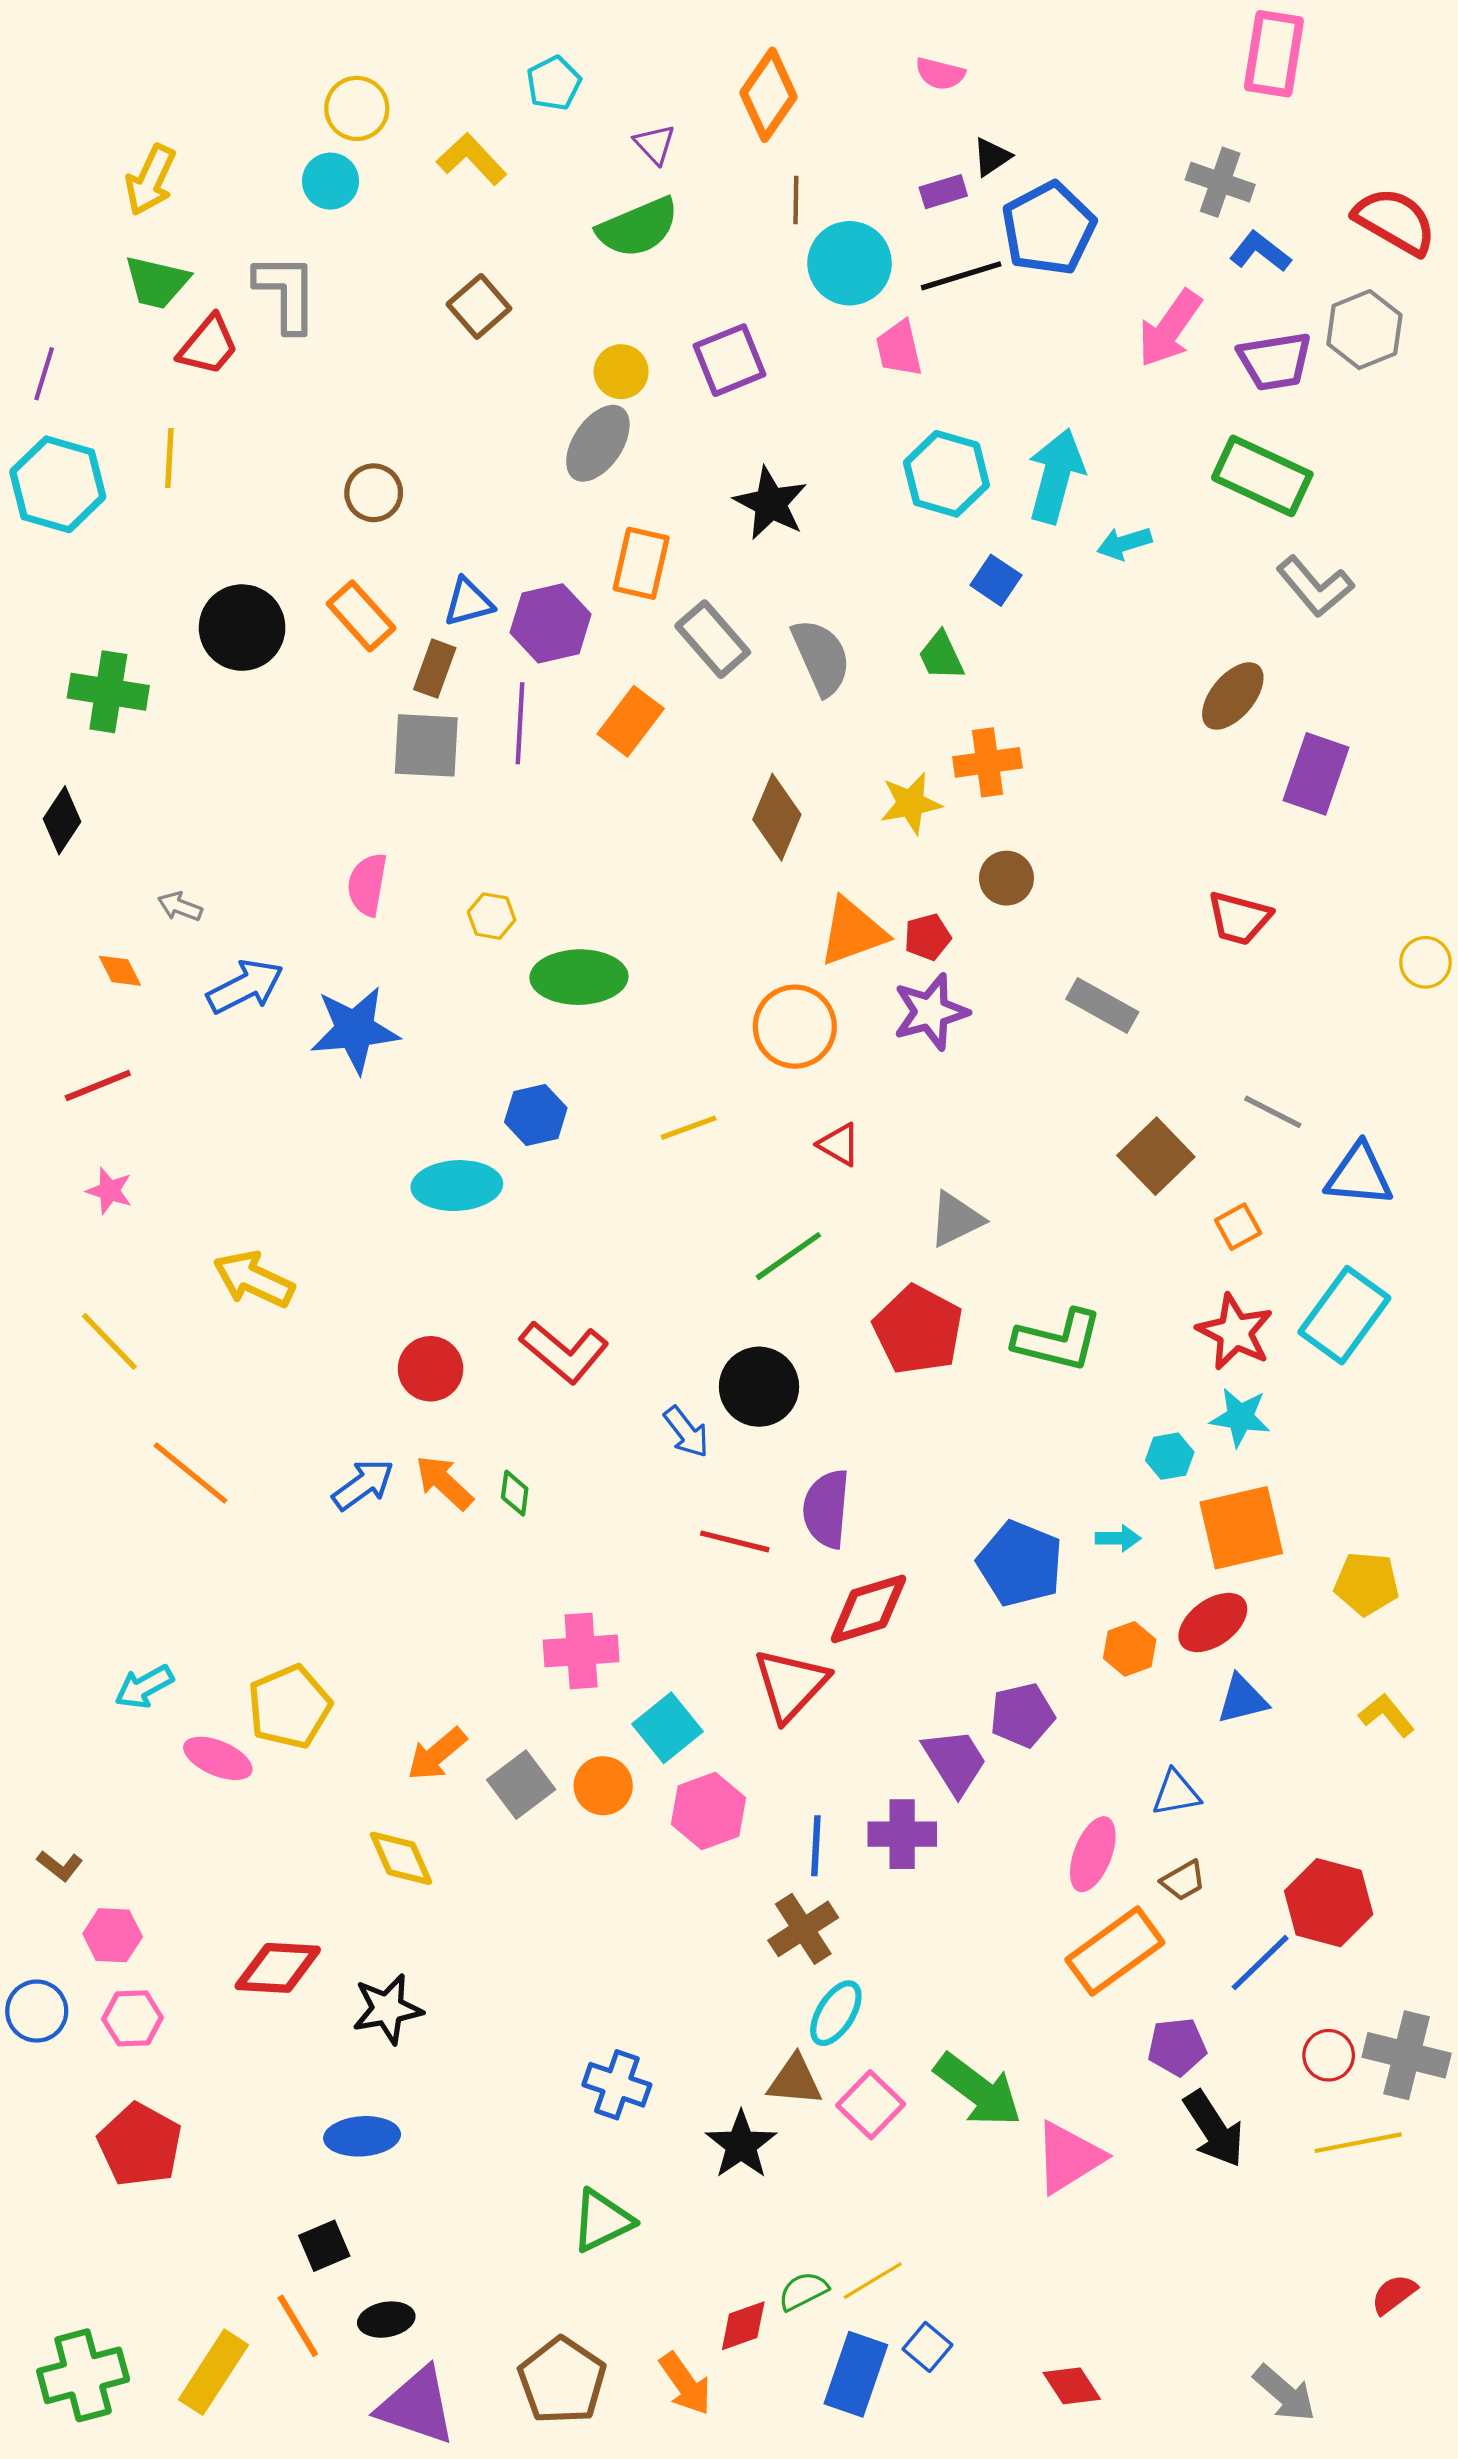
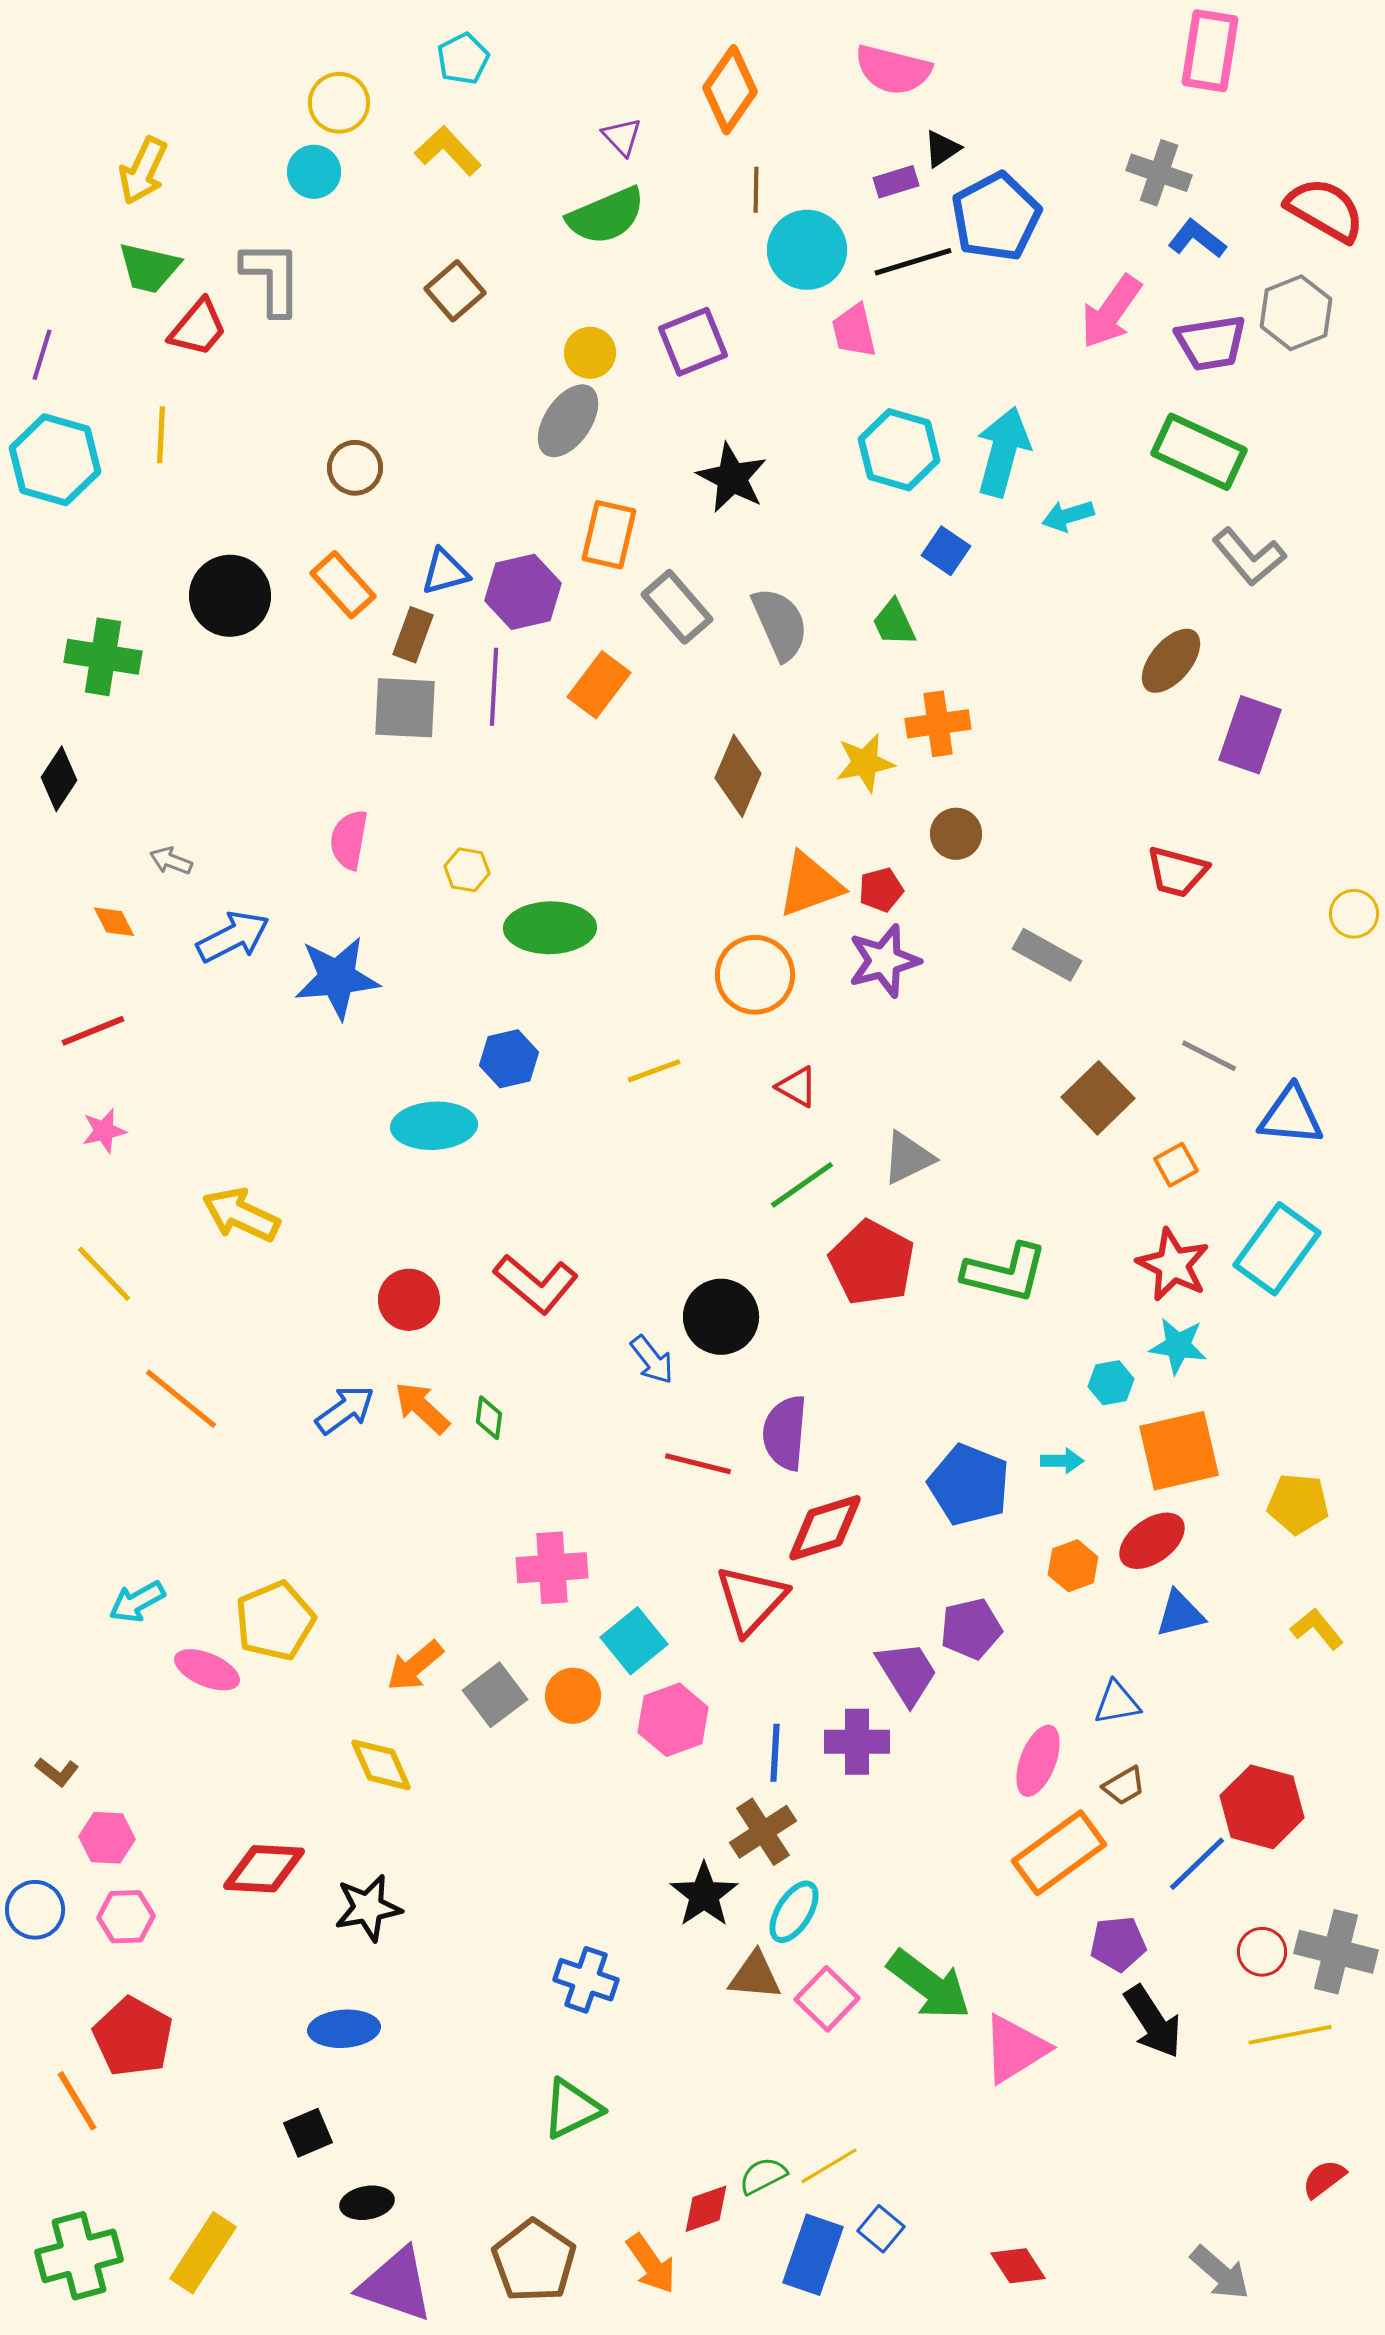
pink semicircle: (940, 74) -> (893, 70), size x1.6
cyan pentagon: (554, 83) -> (463, 59), moved
pink star: (109, 1191) -> (104, 1131), turned -30
green line: (788, 1256) -> (802, 1185), moved
black star: (741, 2145) -> (704, 1895), moved
orange line: (298, 2326) -> (77, 2101), moved

